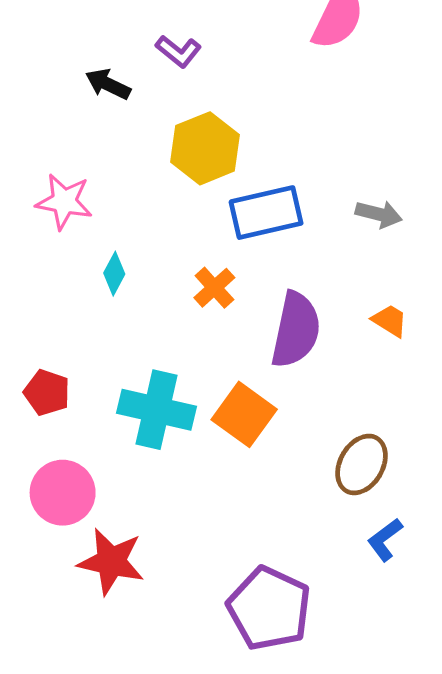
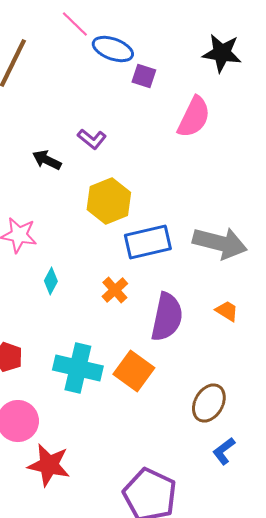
gray arrow: (379, 214) -> (220, 243), size x1.8

